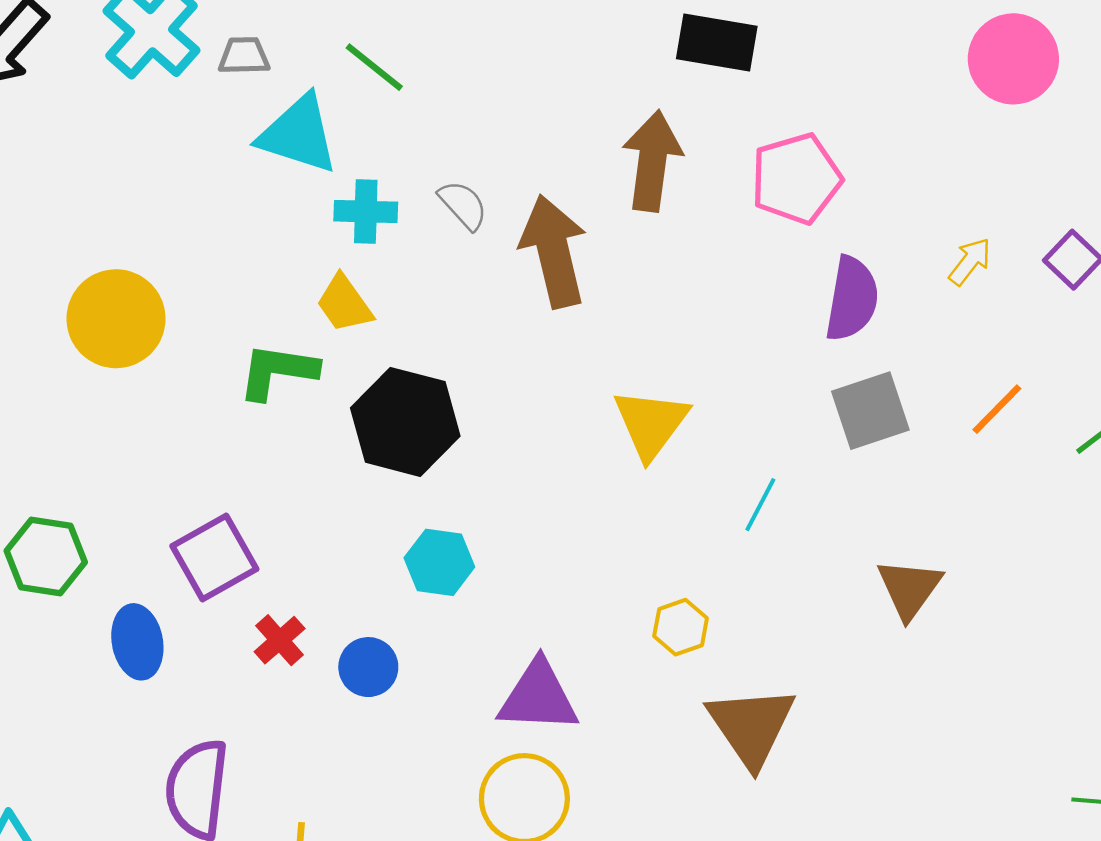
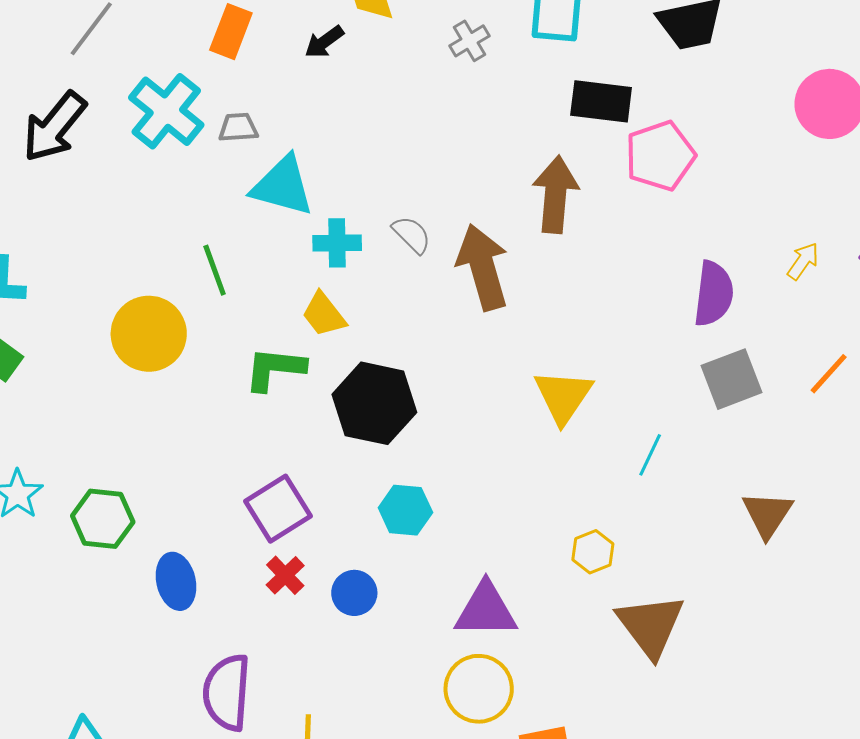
green line: (374, 67) -> (215, 270), moved, turned 34
pink pentagon: (796, 179) -> (660, 156), moved
purple square: (214, 558) -> (278, 509), moved

